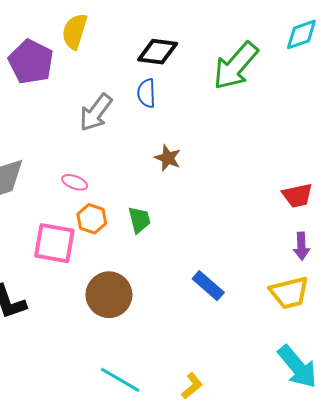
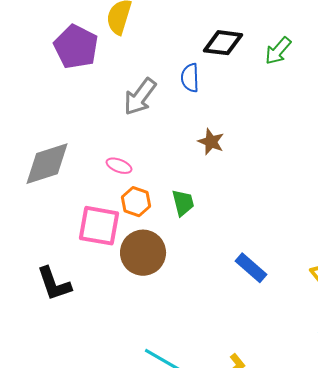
black diamond: (158, 52) -> (223, 43), moved
green arrow: (236, 66) -> (278, 51), size x0.6
brown circle: (109, 295) -> (143, 253), moved

